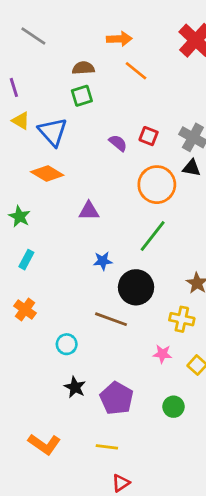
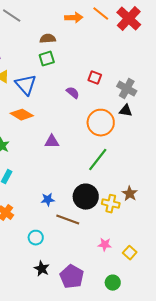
orange line: (136, 71) -> (101, 14), moved
red square: (149, 136) -> (95, 78), moved
blue star: (103, 261) -> (48, 200), moved
yellow cross: (182, 319) -> (111, 204), moved

